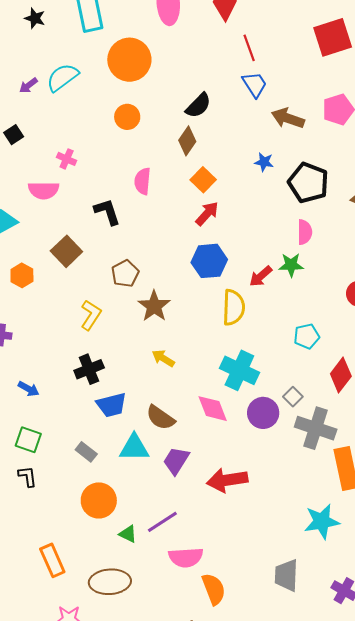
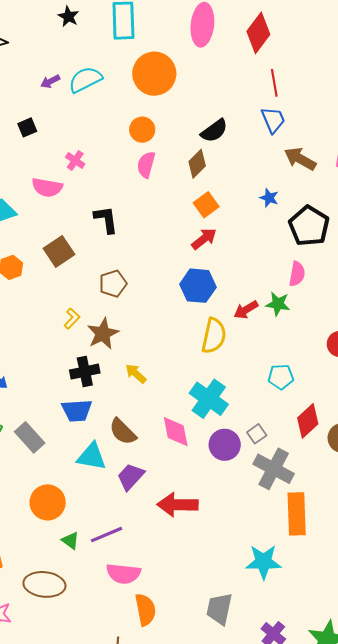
pink semicircle: (143, 181) -> (146, 165), moved
brown star: (154, 306) -> (103, 334), moved
yellow L-shape: (91, 315) -> (72, 318), size x0.7
black cross: (89, 369) -> (85, 372), moved
gray rectangle: (86, 452) -> (30, 437), moved, size x1.4

